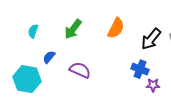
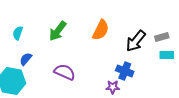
blue semicircle: (49, 57) -> (26, 59), moved
purple star: (153, 85) -> (113, 87), moved

